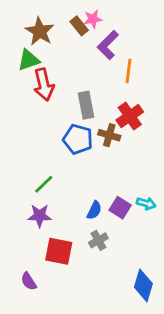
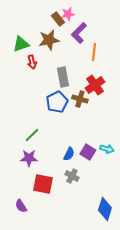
brown star: (40, 31) -> (49, 40), moved, turned 30
red arrow: (44, 85) -> (32, 62), size x0.6
blue pentagon: (78, 139) -> (57, 102), turned 30
gray cross: (98, 240) -> (72, 176), turned -32

